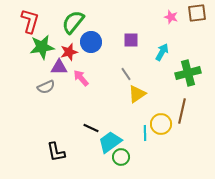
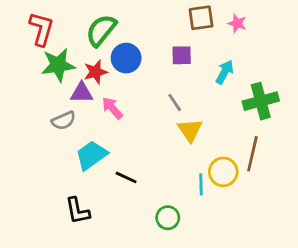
brown square: (197, 13) -> (201, 18), moved
yellow triangle: (137, 94) -> (190, 130), turned -30
cyan trapezoid: (110, 142) -> (91, 155), moved

